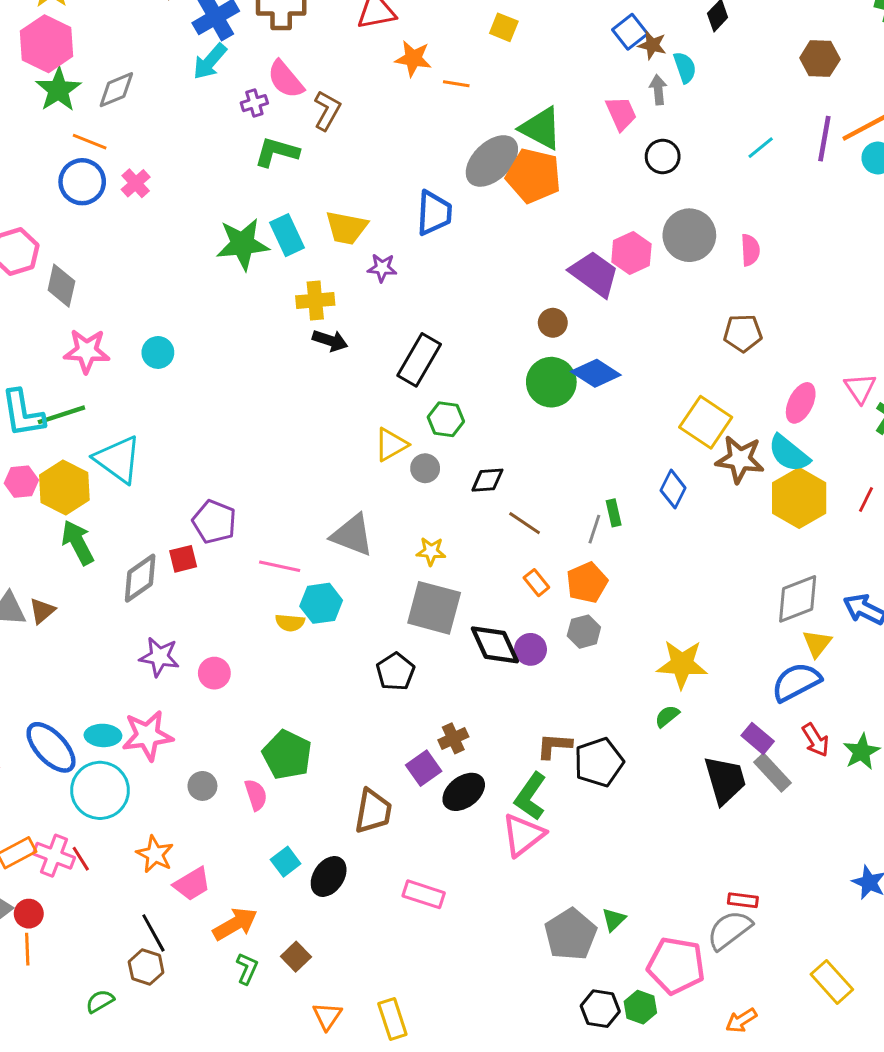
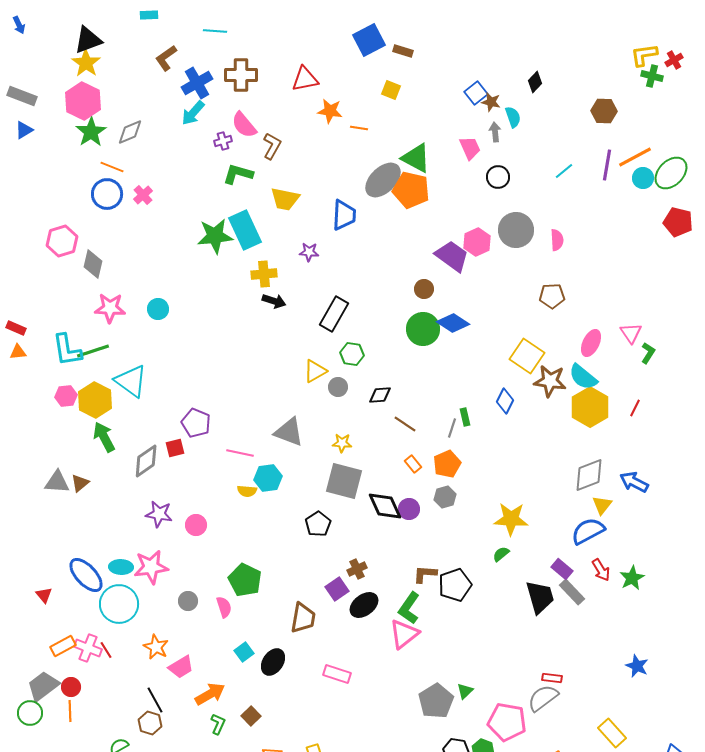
yellow trapezoid: (346, 228) -> (285, 199), moved
cyan rectangle: (287, 235) -> (245, 230), size x1.4

